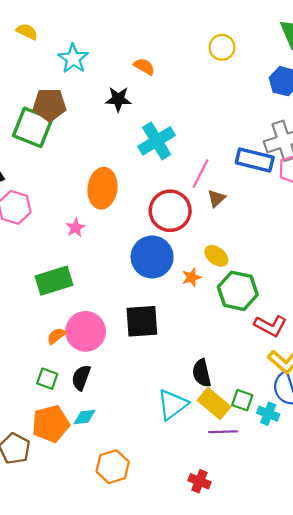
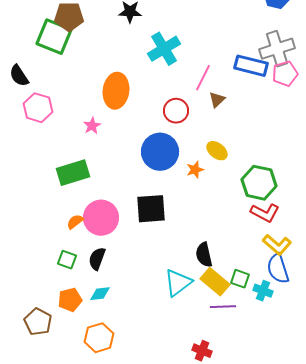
red circle: (170, 211) -> (176, 111), size x0.7
green hexagon: (238, 291) -> (259, 183), moved
orange pentagon: (51, 424) -> (70, 300), size x0.7
orange hexagon: (113, 467) -> (99, 338), moved

